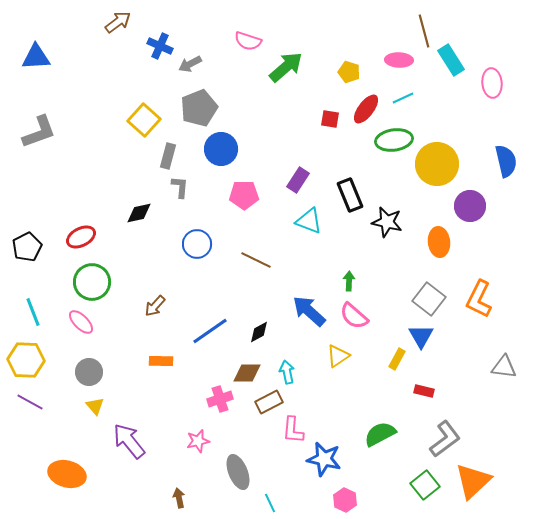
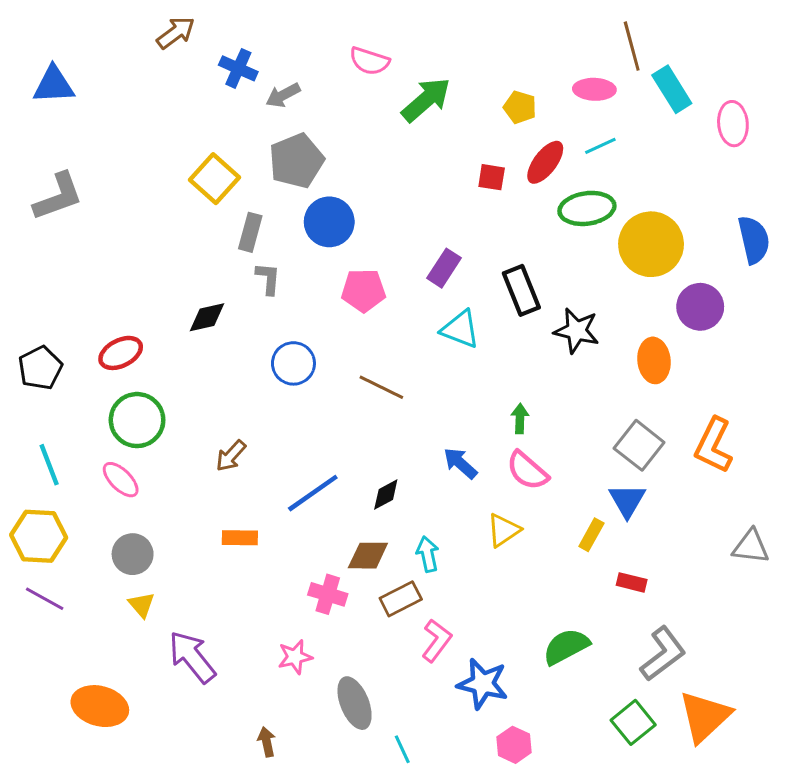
blue arrow: (309, 311) -> (460, 463), size x0.7
pink cross: (220, 399) -> (328, 594), turned 35
pink L-shape: (293, 430) -> (436, 641), turned -148

